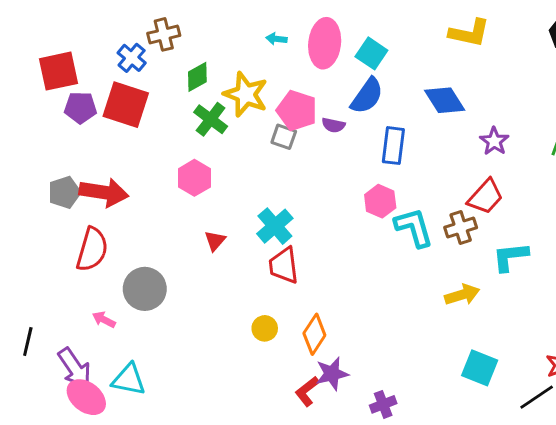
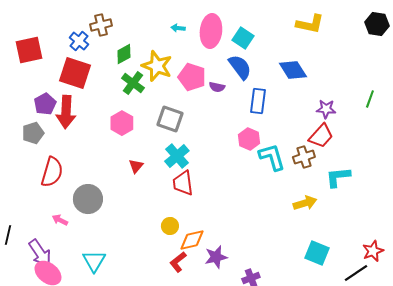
blue semicircle: (367, 96) -> (240, 67), turned -72
purple pentagon: (80, 108) -> (45, 104), moved, turned -30
gray square: (284, 137) -> (170, 119), moved, size x1.5
purple star: (494, 141) -> (326, 109), moved, turned -30
red arrow: (104, 192) -> (66, 112), moved, turned 84
orange diamond: (314, 334) -> (192, 240), moved, turned 44
cyan triangle: (129, 380) -> (94, 261), moved, turned 50
red L-shape: (307, 391) -> (178, 262), moved

